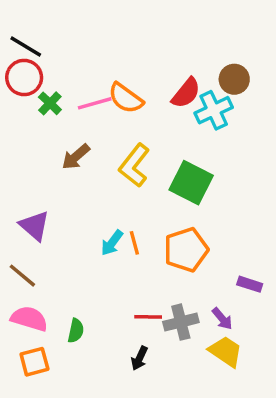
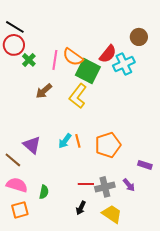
brown circle: (234, 79) -> (139, 37), moved
pink line: (95, 103) -> (55, 60), turned -66
green square: (191, 183) -> (88, 71), moved
purple triangle: (34, 226) -> (32, 145), moved
yellow trapezoid: (226, 351) -> (112, 214), moved

